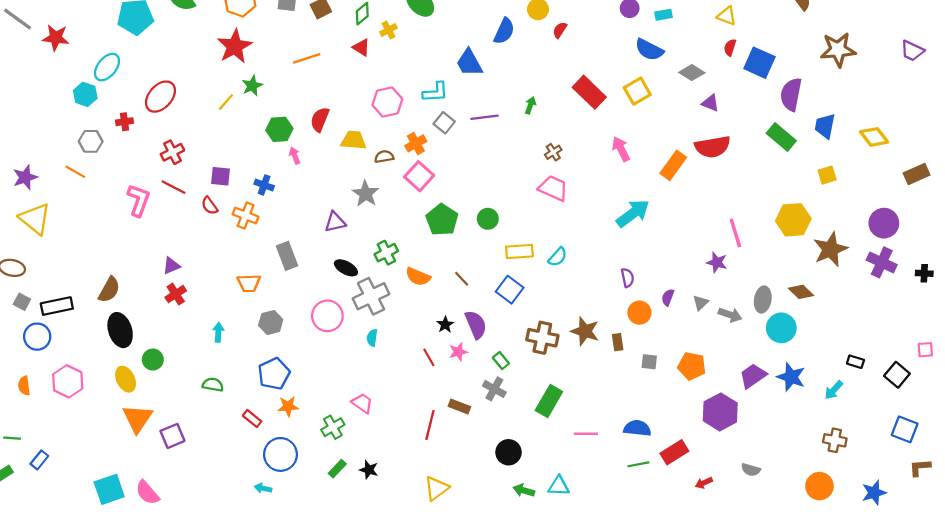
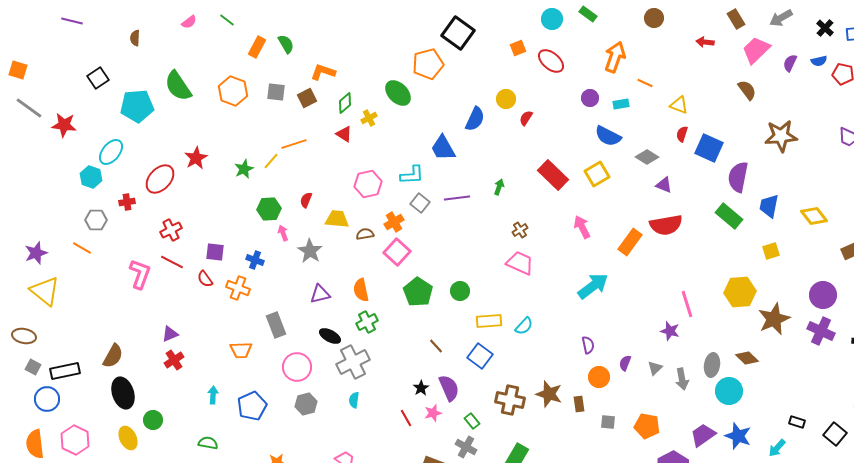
red star: (235, 46) -> (196, 158), moved, size x0.7
yellow line: (226, 102) -> (271, 161), moved
red semicircle: (320, 119) -> (306, 200), size x0.7
gray star: (366, 194) -> (310, 251), moved
orange semicircle: (418, 277) -> (361, 290), moved, turned 55
gray arrow: (730, 315) -> (682, 379), turned 60
pink circle: (327, 316) -> (297, 367), moved
gray hexagon: (271, 322) -> (306, 404), moved
blue pentagon: (274, 374) -> (252, 406), moved
orange semicircle: (24, 386) -> (35, 444), size x1.6

